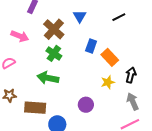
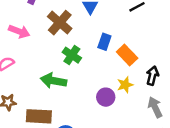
green cross: (54, 53) -> (72, 55), moved
purple circle: (86, 105) -> (106, 97), moved

